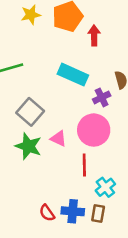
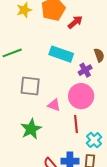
red arrow: (94, 35) -> (75, 22), turned 56
gray square: (30, 112) -> (30, 86), turned -30
green star: (28, 146) -> (31, 129), moved, turned 30

